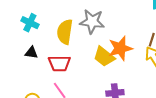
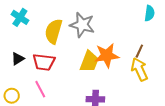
black triangle: (31, 53) -> (18, 59), moved, turned -48
yellow trapezoid: (104, 57) -> (89, 62), turned -115

